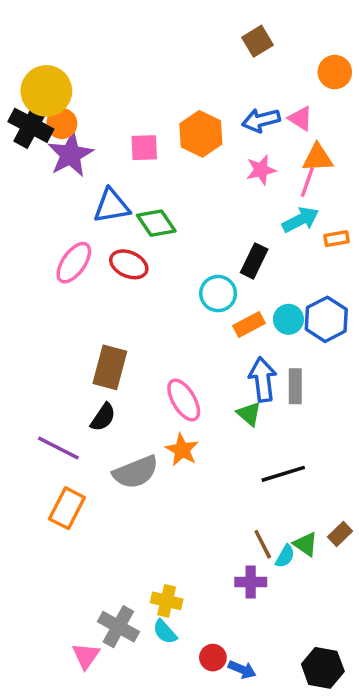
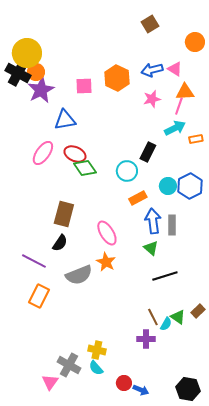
green diamond: (156, 223) -> (85, 168), moved
orange rectangle: (249, 324) -> (138, 198), moved
green triangle: (249, 414) -> (151, 248), moved

